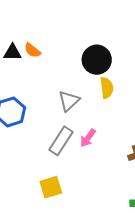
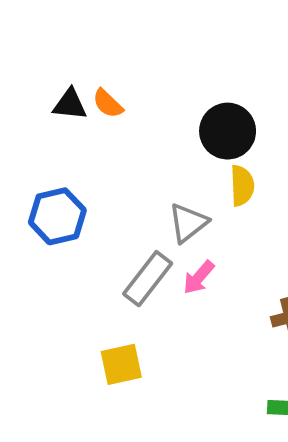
gray triangle: (69, 101) -> (188, 223), moved

